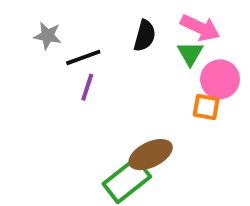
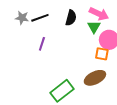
black line: (83, 57) -> (40, 18), moved
brown ellipse: (151, 155) -> (95, 78), moved

